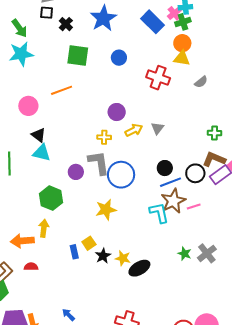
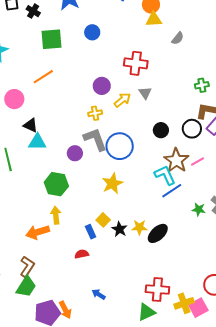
red cross: (158, 78) -> (136, 63), moved
blue line: (170, 182) -> (172, 191), moved
red semicircle: (31, 267) -> (82, 254), moved

